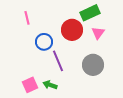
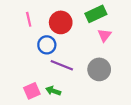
red circle: (72, 30) -> (61, 22), moved
purple line: (58, 61) -> (62, 65), turned -45

